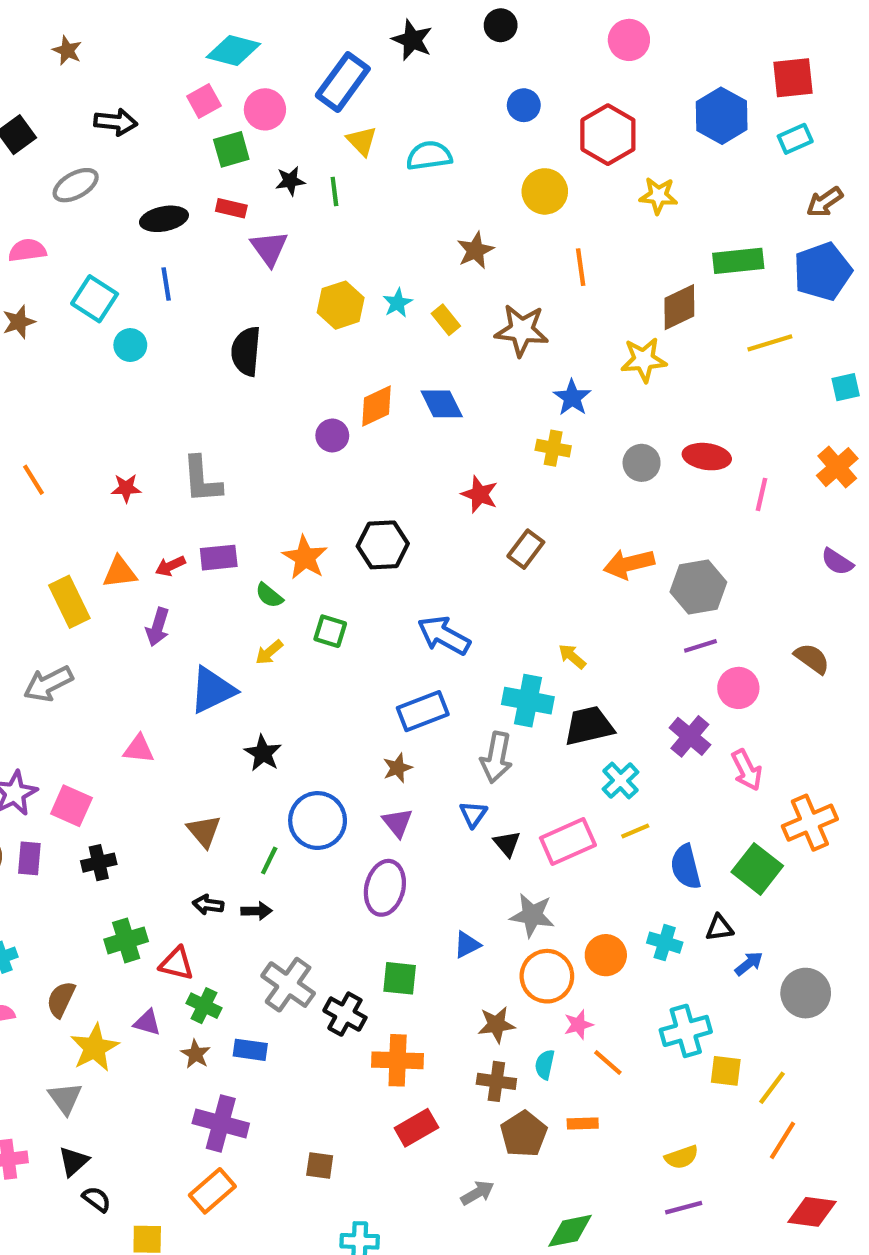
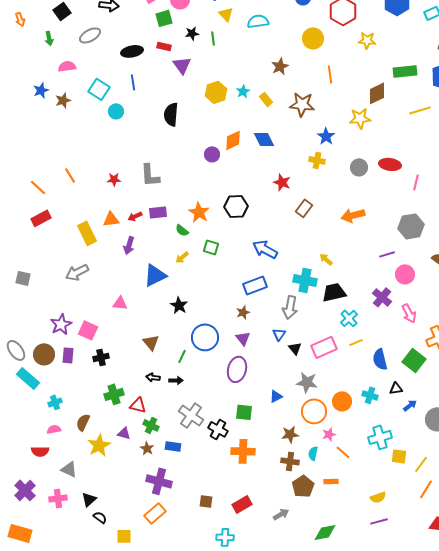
gray hexagon: (698, 587) -> (411, 226), moved
gray triangle: (65, 1098) -> (69, 469), moved, turned -30
red rectangle: (416, 1128) -> (242, 504), moved

